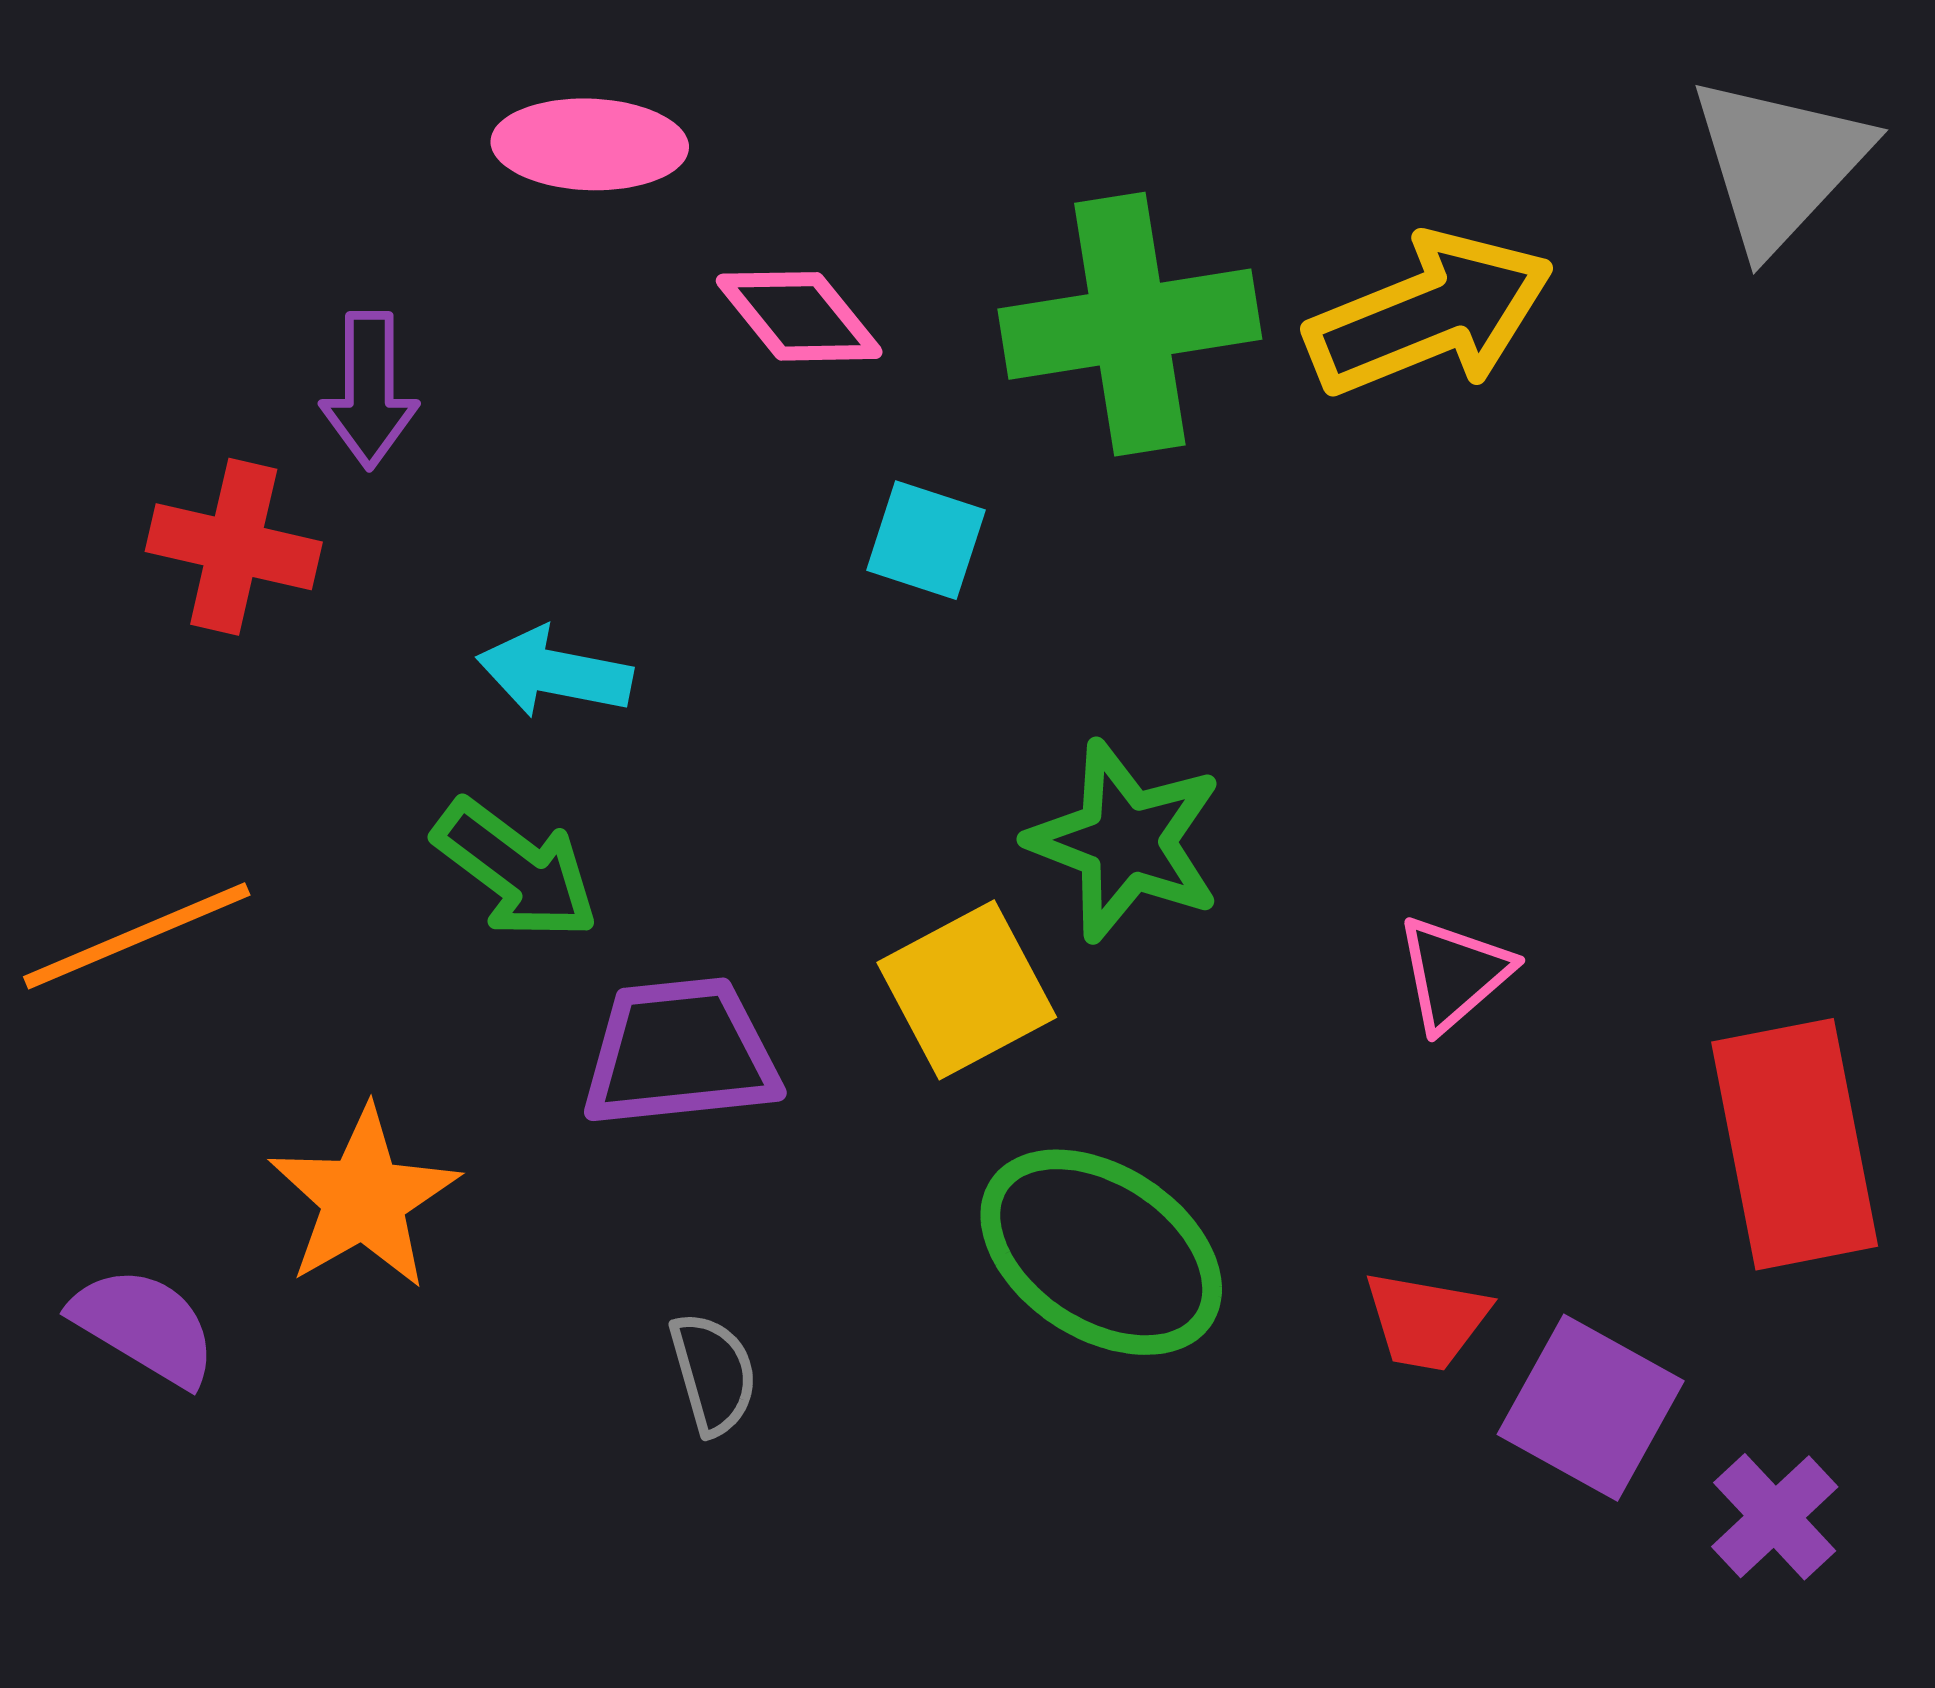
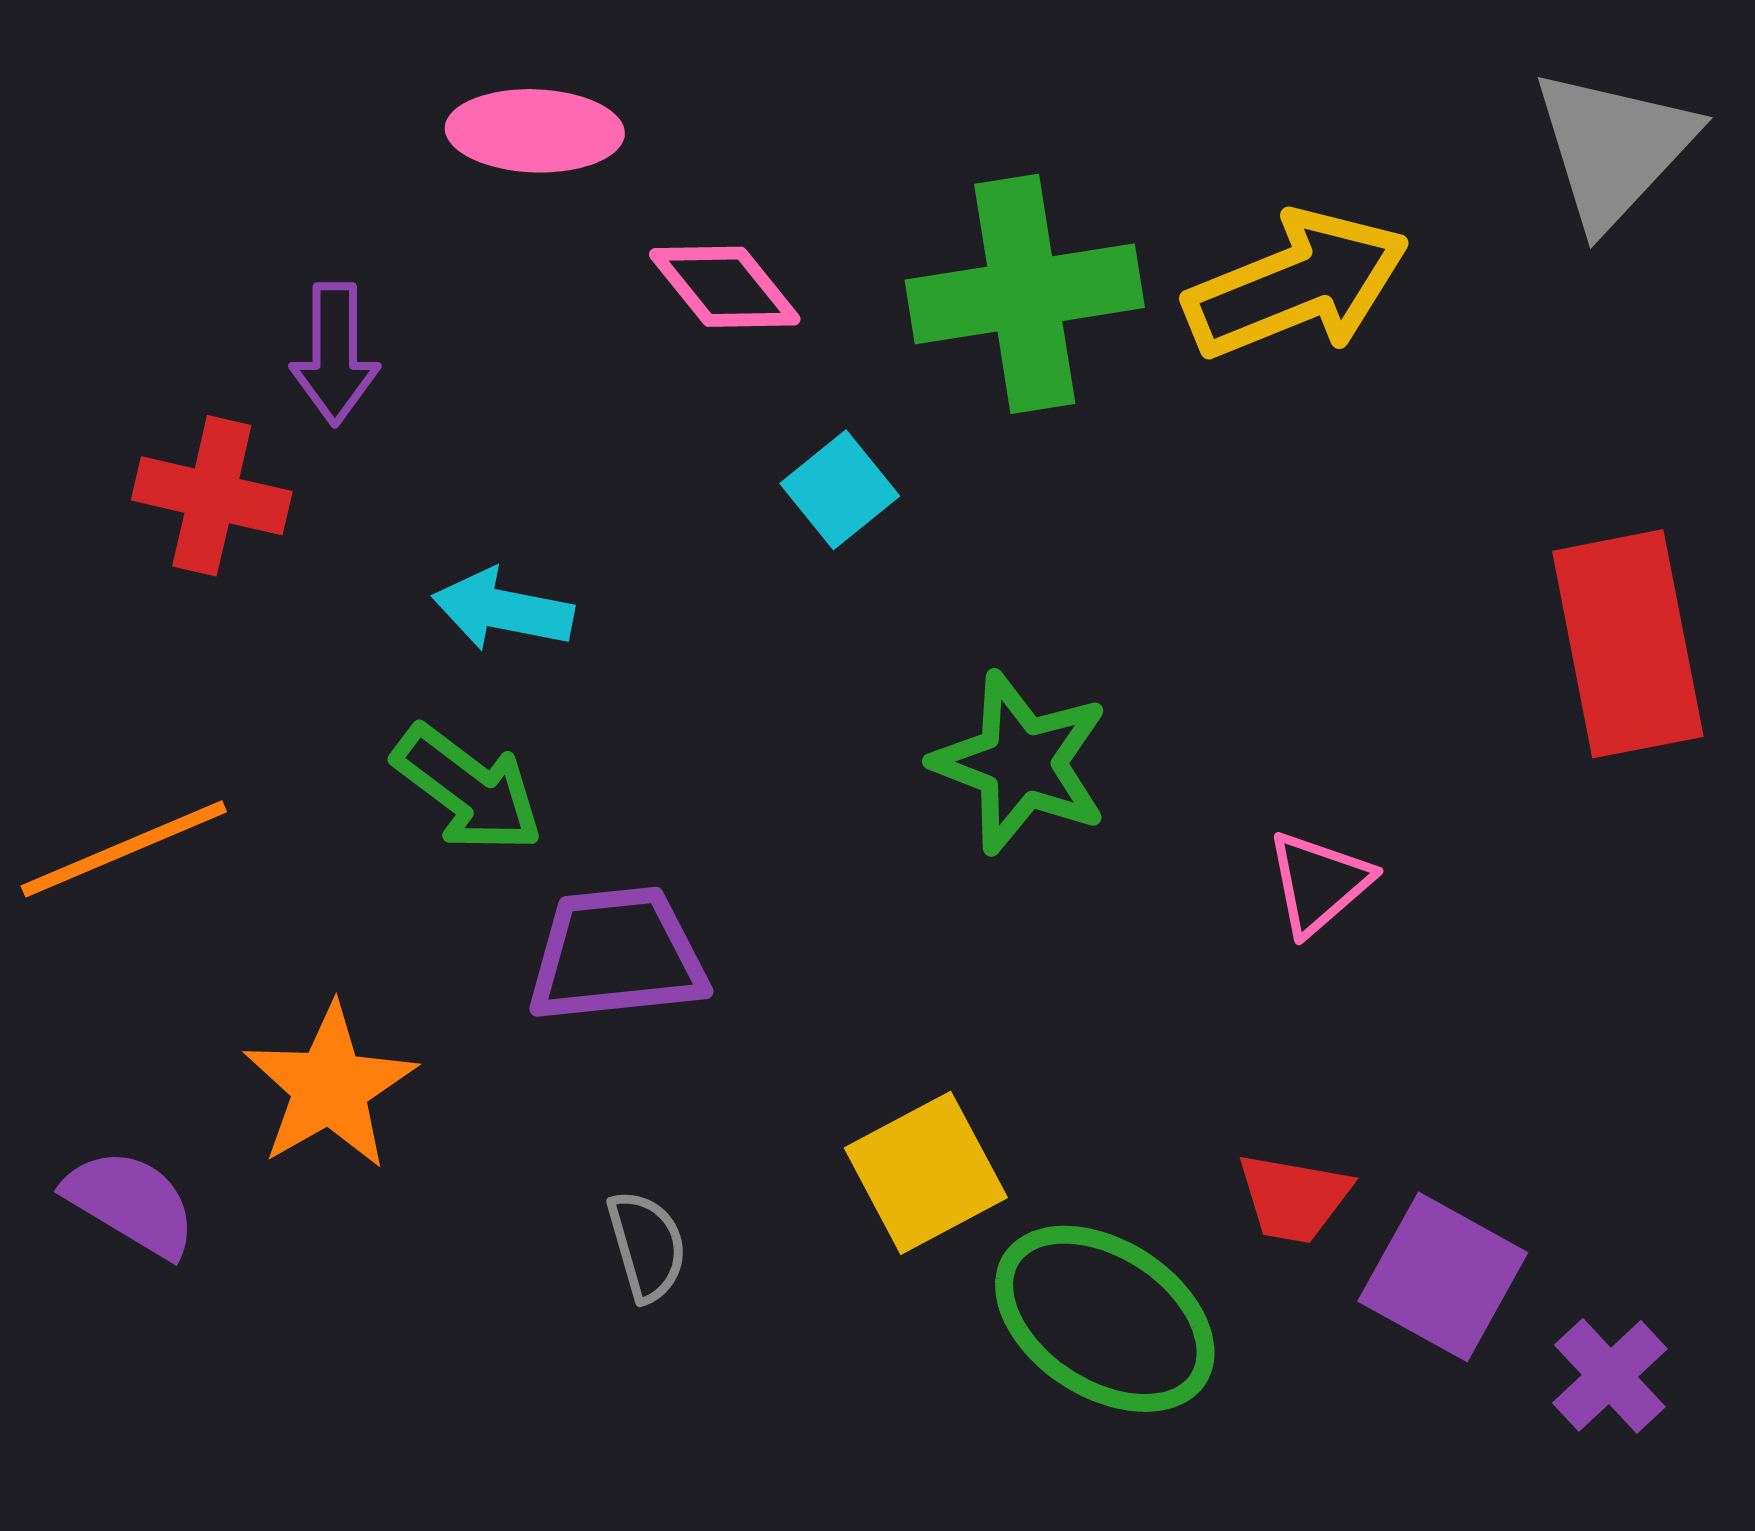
cyan square: (926, 540) -> (840, 490), turned 33
yellow square: (967, 990) -> (926, 1173), moved
red rectangle: (1795, 1144) -> (1628, 644), moved
green ellipse: (1101, 1252) -> (1105, 1319), moved

